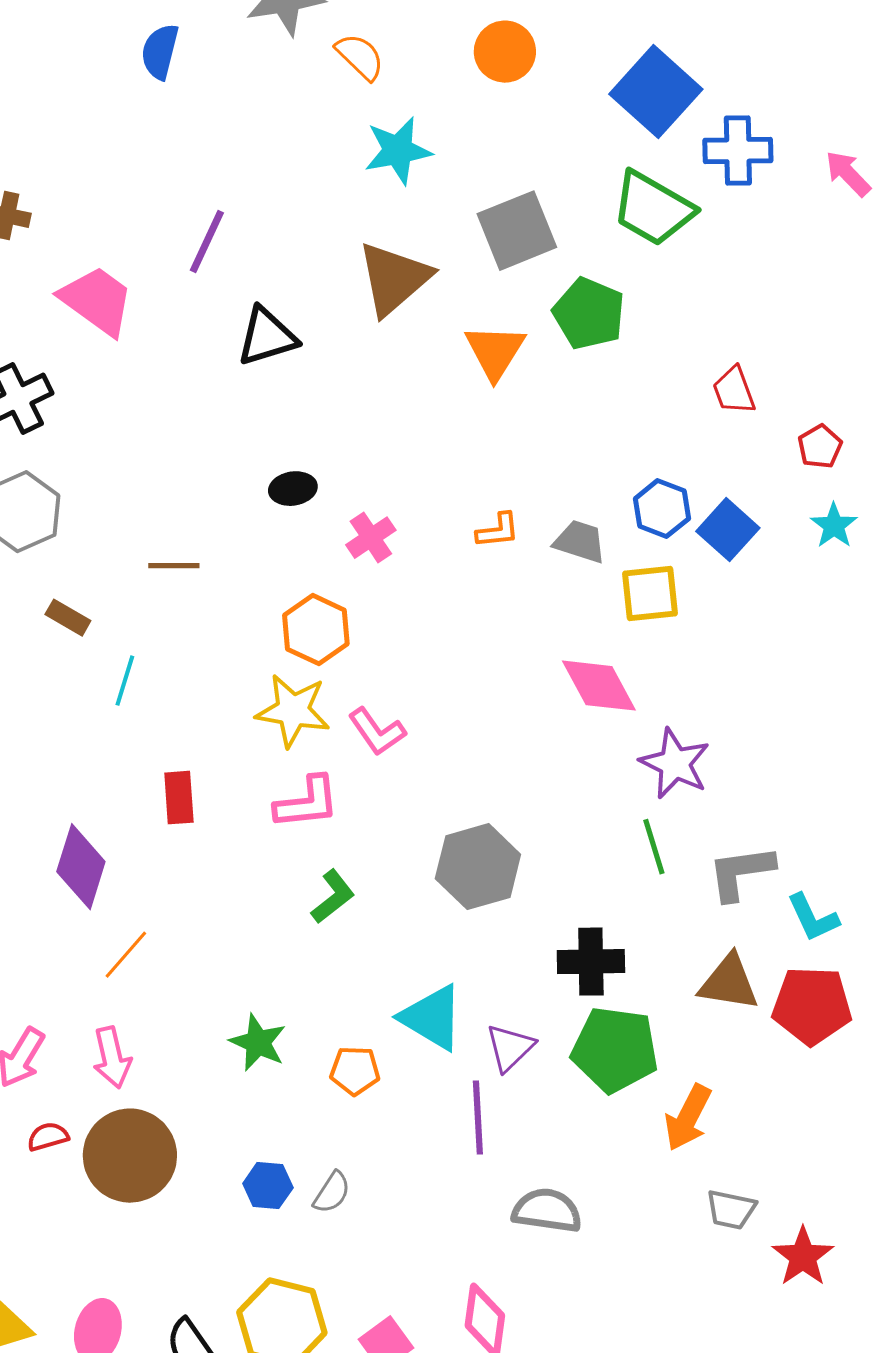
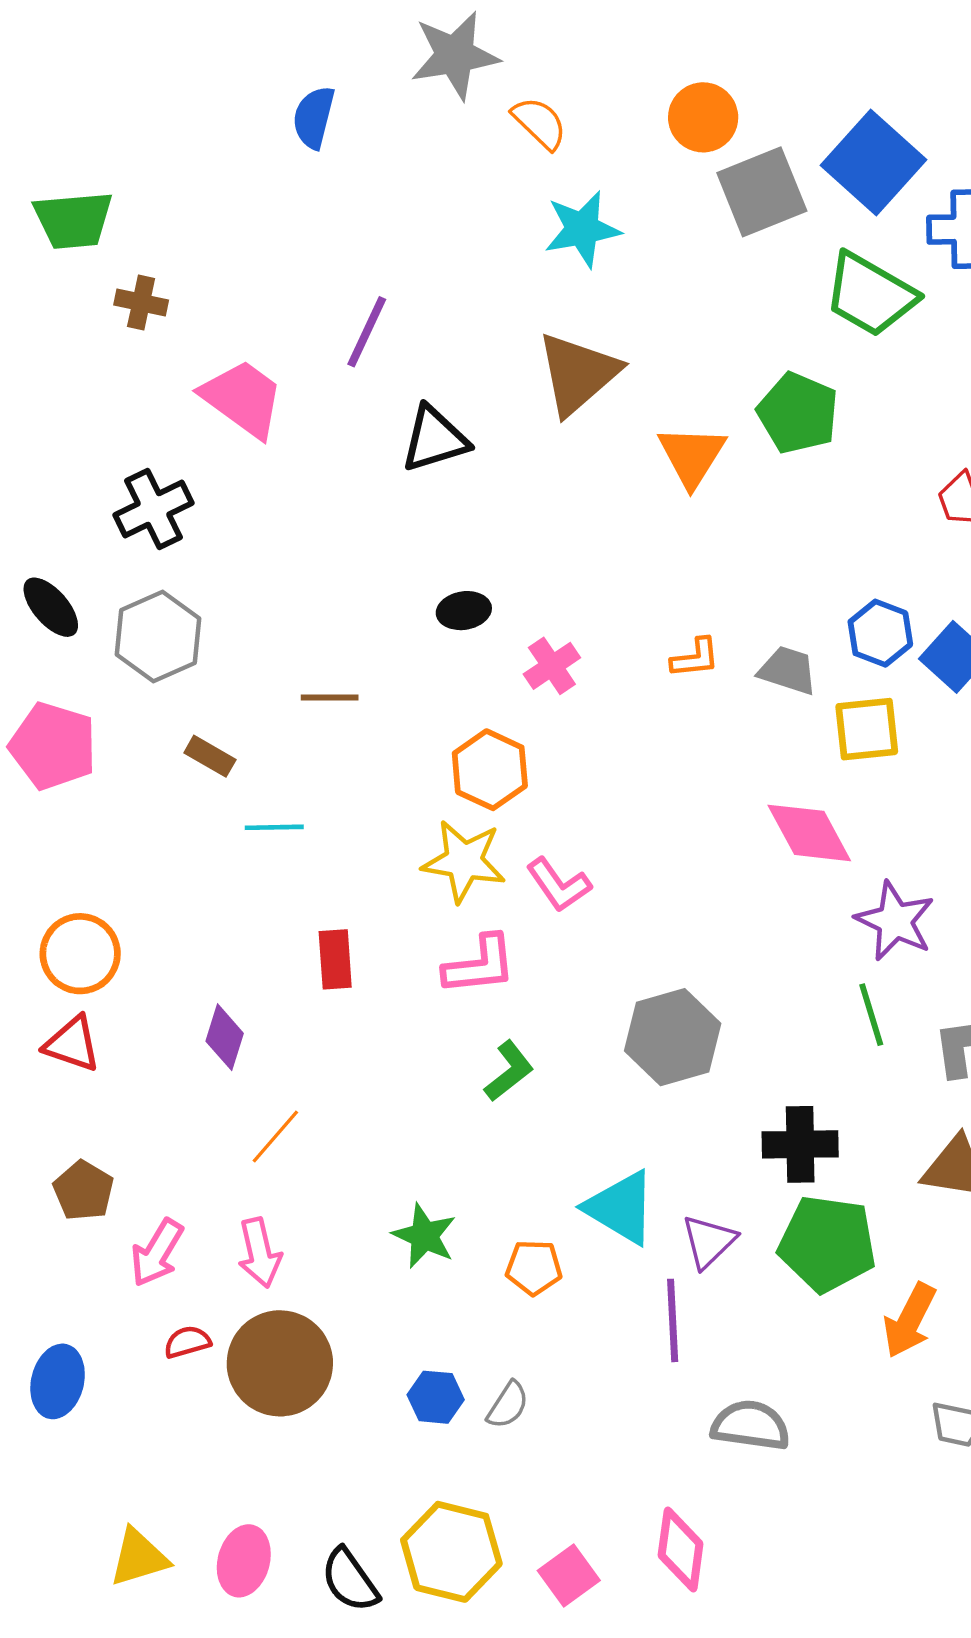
gray square: (517, 231) -> (762, 192), moved
cyan line: (125, 681) -> (274, 827), turned 72
purple diamond: (81, 867) -> (225, 1037), size x0.7

